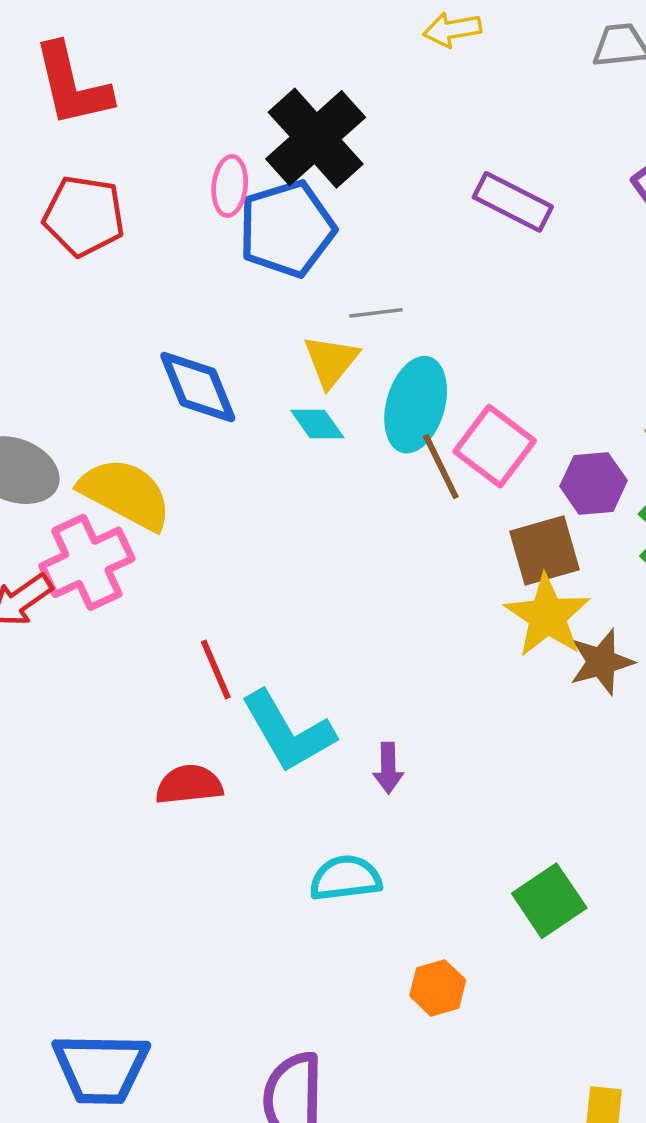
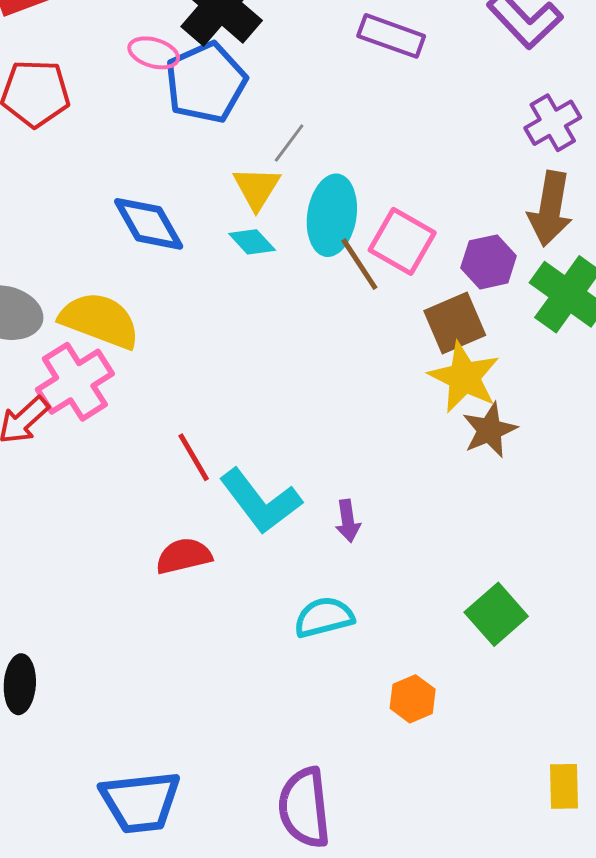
pink ellipse: (230, 186) -> (154, 53), turned -72
gray line: (376, 313) -> (289, 143), turned -39
brown star: (601, 662) -> (490, 430), moved

